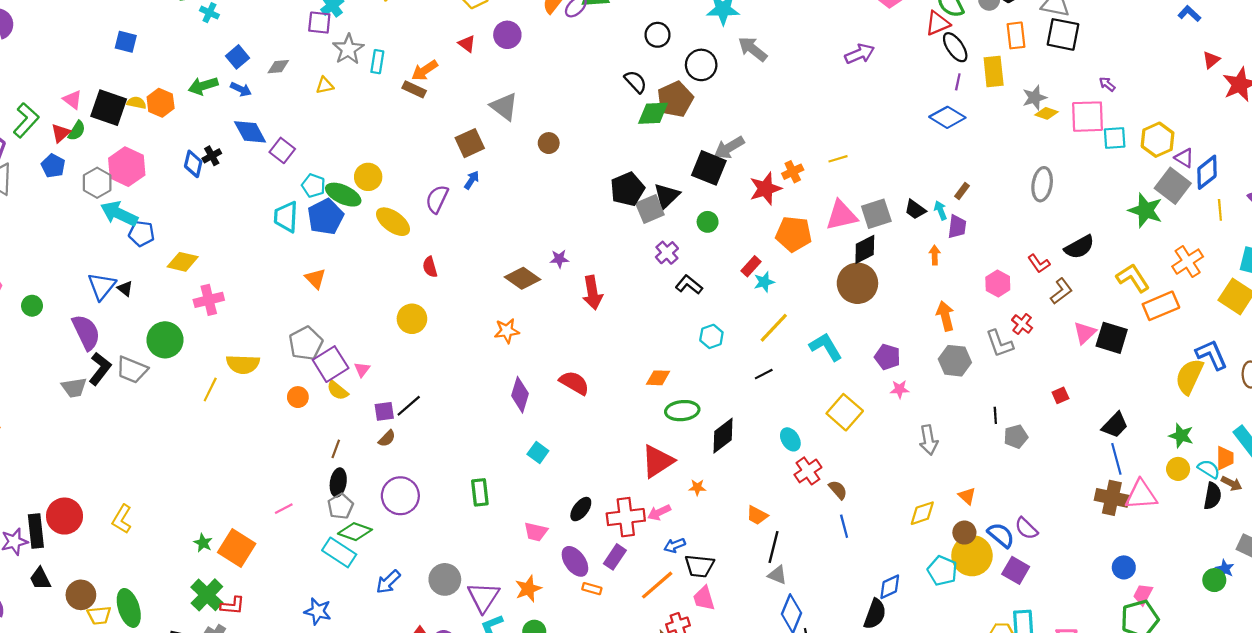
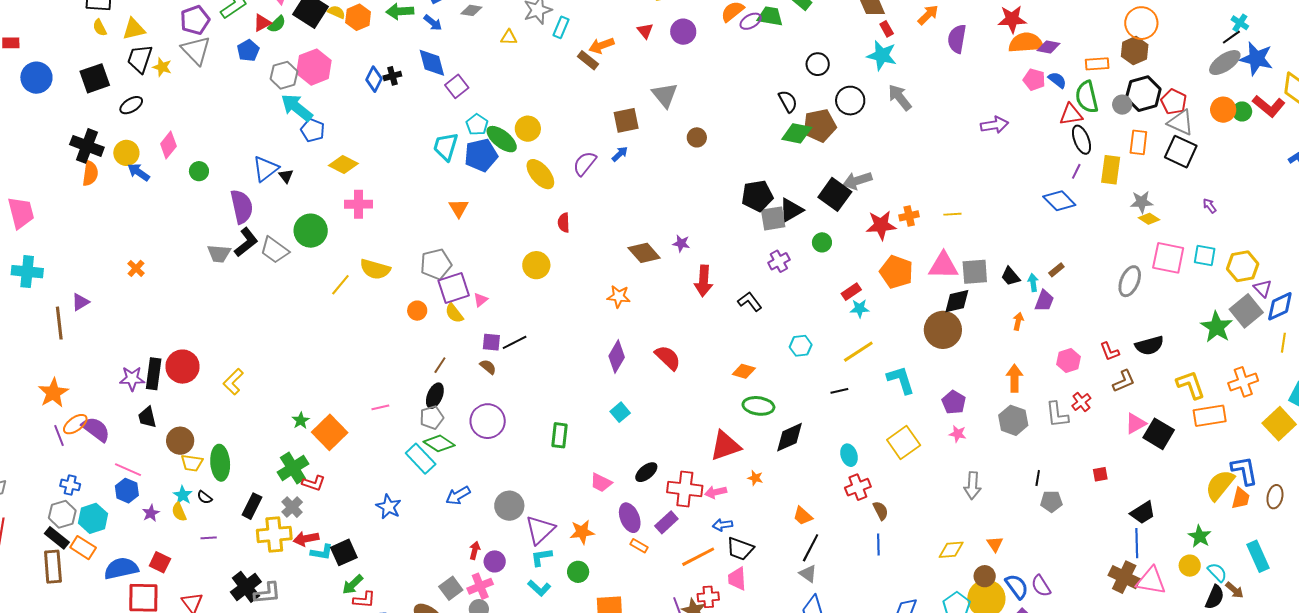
pink square: (1088, 117) -> (1168, 258), moved
black L-shape: (689, 285) -> (750, 302), moved
brown semicircle: (387, 438) -> (488, 367), turned -108
orange trapezoid: (1225, 458) -> (1241, 498), moved

